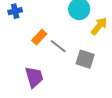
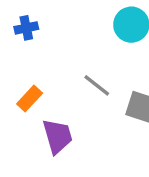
orange rectangle: (39, 37) -> (30, 98), moved

